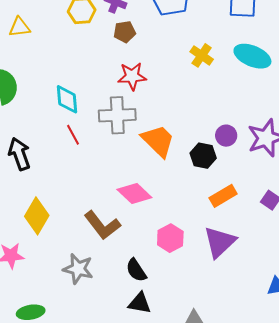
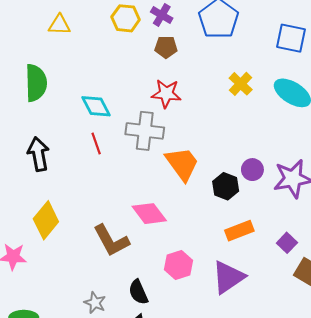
cyan diamond: (67, 99) -> (96, 106), turned -32
gray star: (78, 269) -> (95, 303), moved, size x0.7

